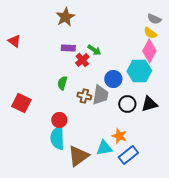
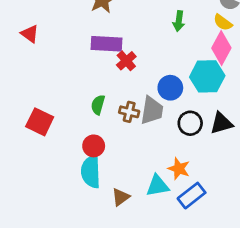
purple rectangle: (68, 48) -> (106, 44), size x1.5
green arrow: (94, 50) -> (179, 21), moved, turned 64
green semicircle: (62, 83) -> (98, 105), moved
brown triangle: (78, 156) -> (121, 197), size x0.6

